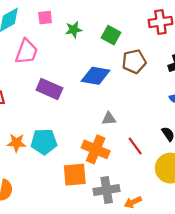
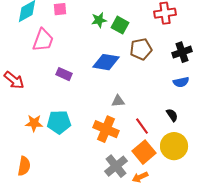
green star: (74, 30) -> (99, 20), moved
purple rectangle: (49, 89) -> (64, 74), size x0.7
orange square: (75, 175) -> (144, 152), moved, turned -35
gray cross: (107, 190) -> (116, 166), turned -30

